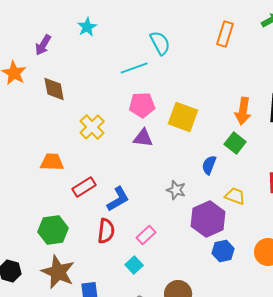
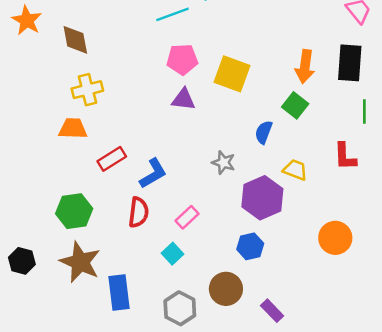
yellow cross: (92, 127) -> (87, 90), moved, turned 30
blue hexagon: (223, 251) -> (250, 246), moved

